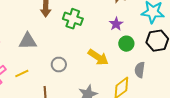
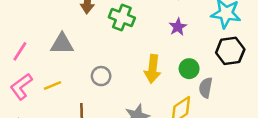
green circle: (126, 44) -> (189, 69), moved
yellow arrow: (98, 57) -> (153, 69), turned 60

